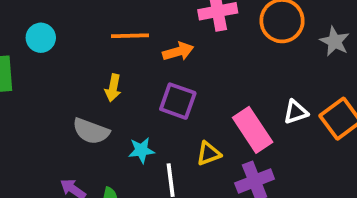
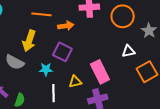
yellow arrow: (113, 88) -> (29, 41), size x1.5
white triangle: (296, 112) -> (128, 51), moved
cyan star: (141, 150) -> (46, 69), moved

